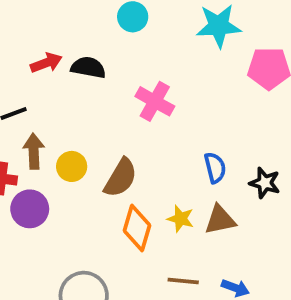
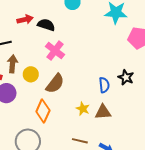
pink cross: (155, 101) -> (55, 51), moved
black star: (265, 183) -> (126, 77), moved
orange diamond: (137, 228) -> (43, 111), moved

